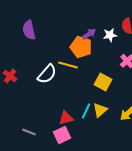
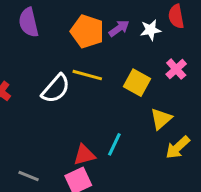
orange pentagon: (81, 47) -> (87, 31), moved
yellow square: (103, 82) -> (137, 83), moved
yellow triangle: (100, 110) -> (161, 119), moved

